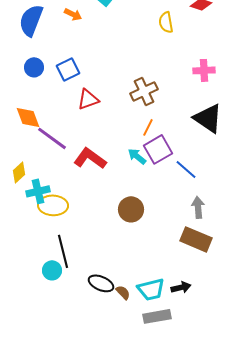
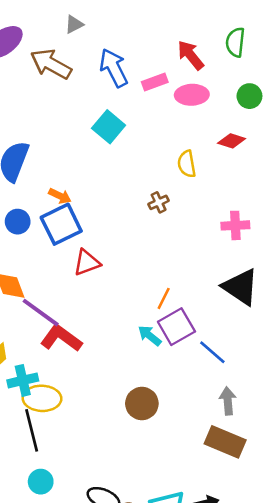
orange arrow: (73, 14) -> (60, 196), moved
blue square: (68, 69) -> (61, 224), size x1.4
brown cross: (144, 91) -> (159, 202), moved, size x0.6
red L-shape: (90, 158) -> (61, 338), moved
black line: (63, 251) -> (32, 430), moved

